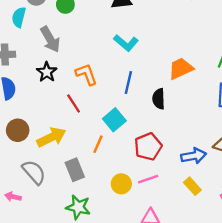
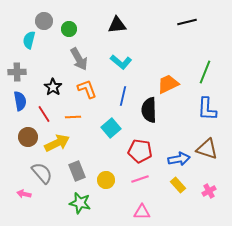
gray arrow: (50, 39) -> (79, 59), moved
black semicircle: (159, 99) -> (149, 110), size x1.4
red line: (74, 103) -> (44, 114), moved
orange line: (98, 144) -> (73, 117), moved, turned 63
red pentagon: (148, 147) -> (140, 151), turned 30
yellow circle: (121, 184) -> (106, 180), moved

